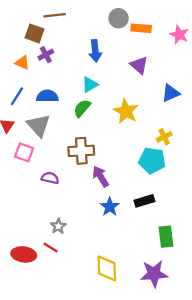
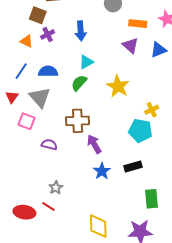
orange rectangle: (141, 28) -> (138, 24), moved
blue arrow: (95, 51) -> (81, 31), moved
blue triangle: (171, 93) -> (158, 50), moved

